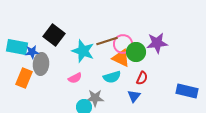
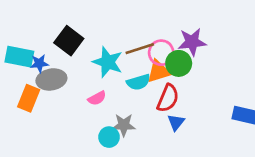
purple star: (157, 43) -> (192, 42), moved
orange triangle: (121, 58) -> (159, 71), turned -42
gray ellipse: (41, 64) -> (51, 79), turned 75
cyan semicircle: (112, 77) -> (138, 82), moved
red semicircle: (142, 78) -> (168, 98), moved, size x1.5

